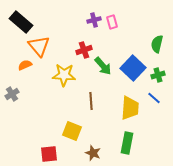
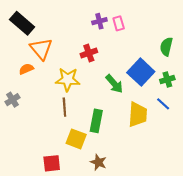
green arrow: (103, 66) -> (114, 84), moved
brown line: (91, 101) -> (64, 107), moved
green rectangle: (127, 143) -> (96, 121), moved

